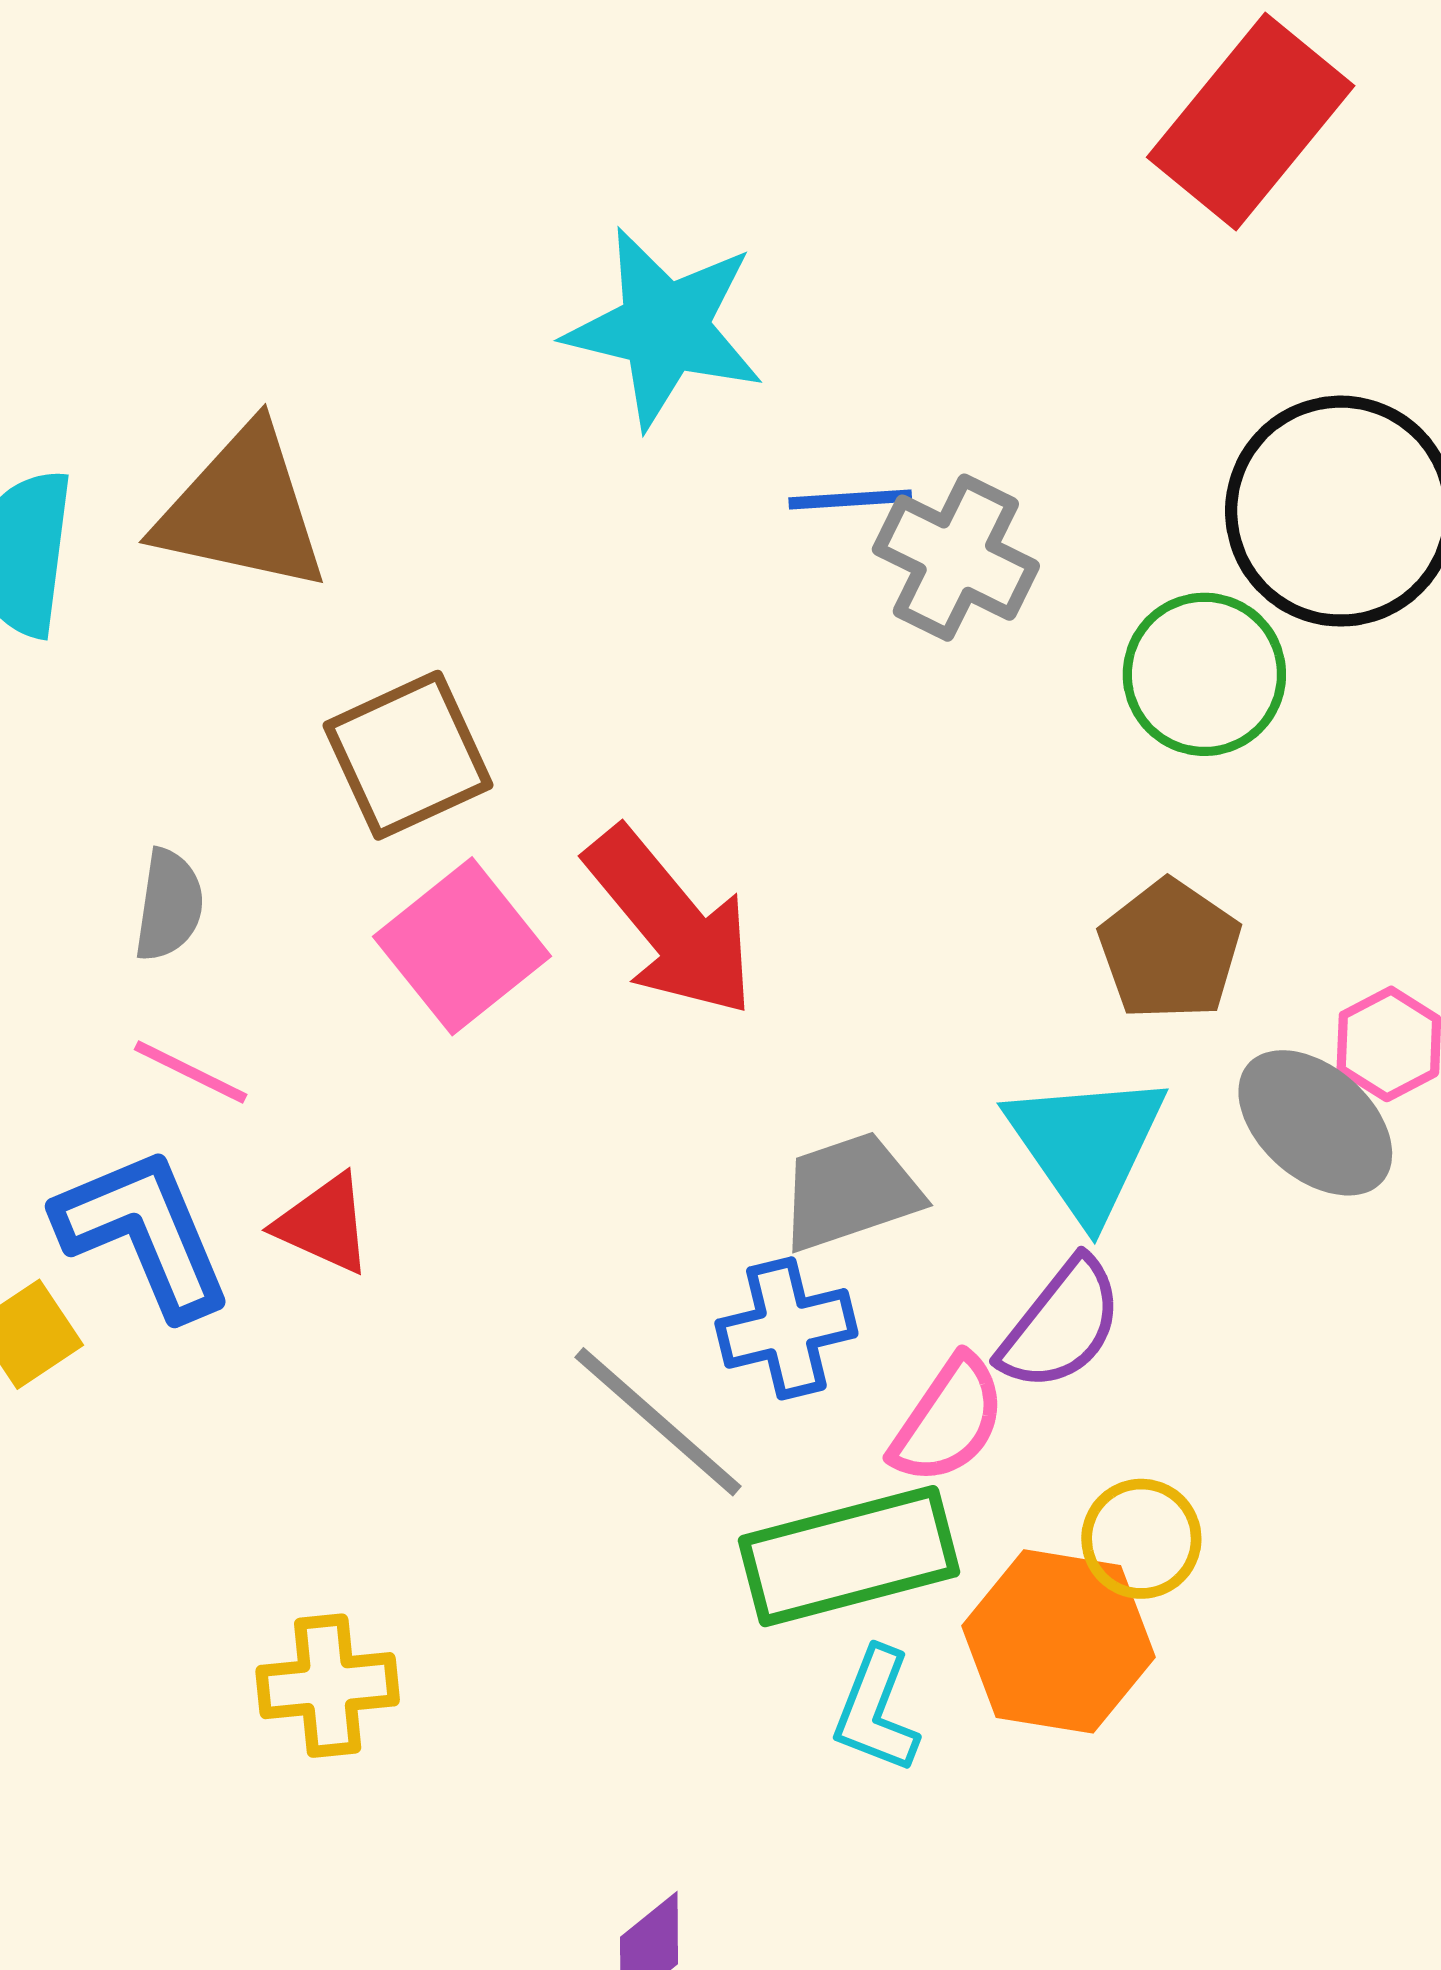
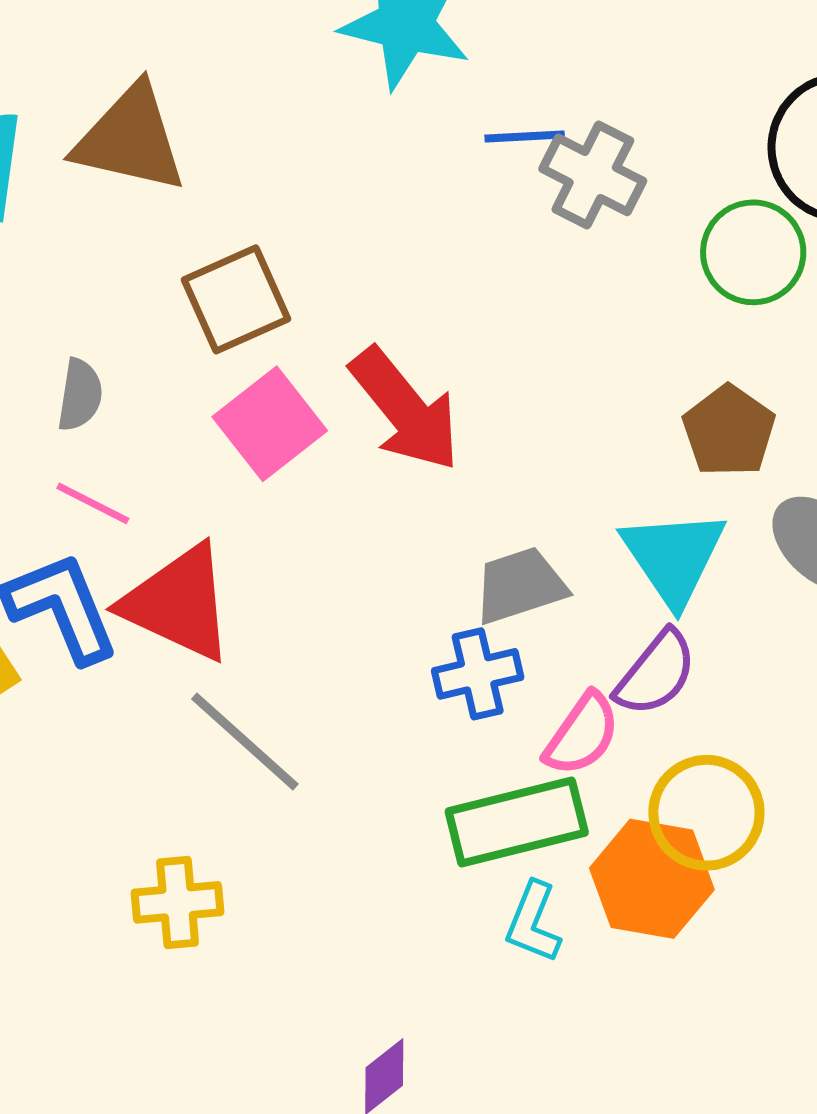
red triangle: (324, 1224) -> (178, 603), size x1.8
gray line: (658, 1422) -> (245, 742), moved
yellow circle: (1141, 1539) -> (706, 813), size x1.5

